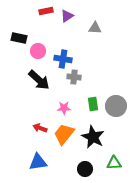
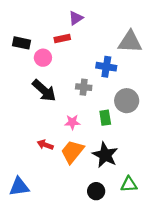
red rectangle: (46, 11) -> (62, 38), moved
gray triangle: (95, 28) -> (130, 42), moved, size x1.6
blue cross: (63, 59) -> (106, 67), moved
gray circle: (116, 106) -> (127, 101), moved
blue triangle: (38, 162) -> (19, 187), moved

